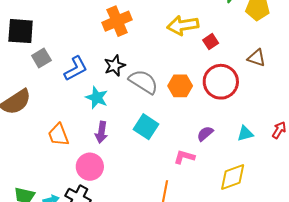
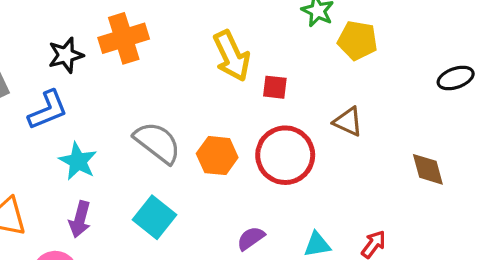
yellow arrow: (183, 25) -> (232, 56), turned -112
red square: (211, 42) -> (275, 87), turned 35
black star: (115, 66) -> (66, 55), moved

